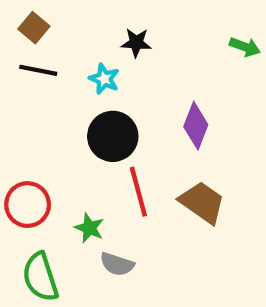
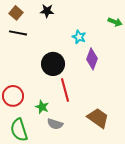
black star: (136, 43) -> (47, 11), moved
cyan star: (104, 79) -> (79, 37), moved
brown trapezoid: (202, 202) -> (98, 118), moved

